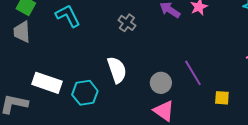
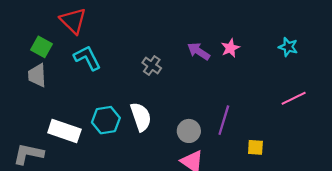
purple line: (193, 73) -> (224, 120), turned 48
cyan hexagon: (85, 93) -> (106, 120), moved

